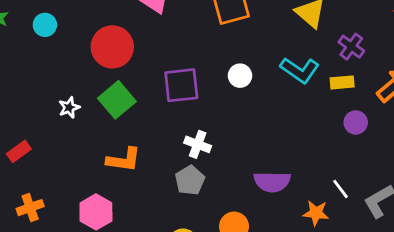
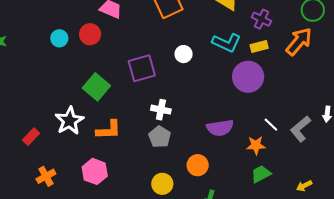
cyan circle: (45, 25) -> (59, 38), moved
red circle: (112, 47) -> (90, 34), moved, size x0.7
white star: (69, 107) -> (70, 121), moved, size x1.8
purple circle: (356, 122) -> (248, 77), moved, size x1.8

